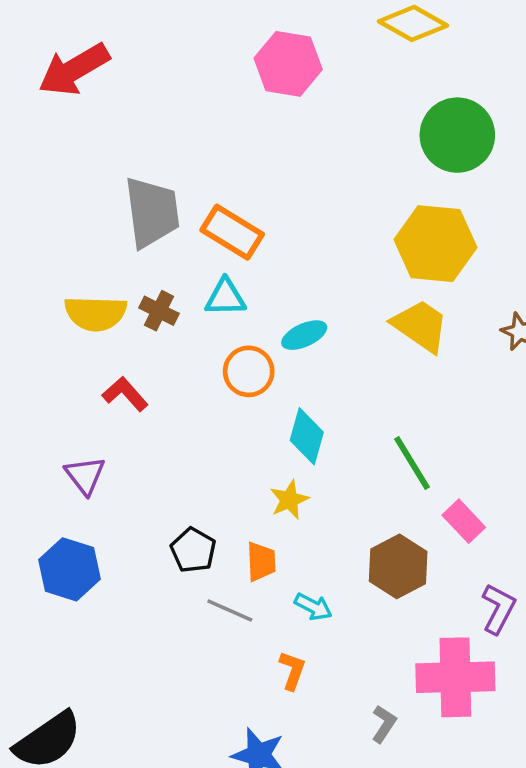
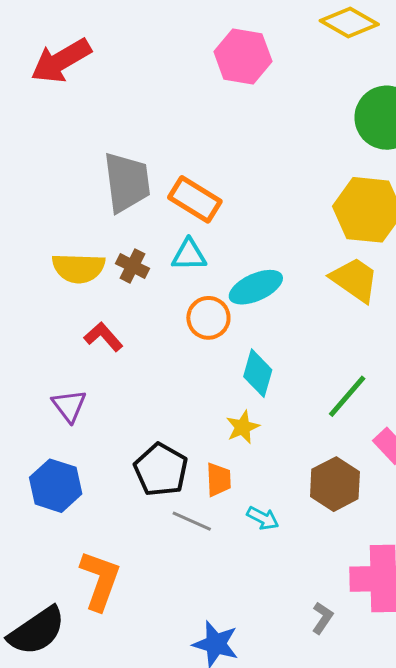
cyan ellipse: (304, 335) -> (256, 287), size x1.4
green line: (412, 463) -> (347, 396), turned 72
black pentagon: (193, 550) -> (161, 470), size x1.4
orange L-shape: (292, 670) -> (100, 580), moved, size x1.8

